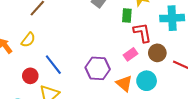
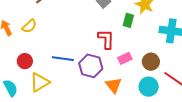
red L-shape: (142, 33) -> (106, 39), moved
blue line: (53, 65) -> (63, 59), moved, turned -55
cyan circle: (147, 81) -> (149, 87), moved

